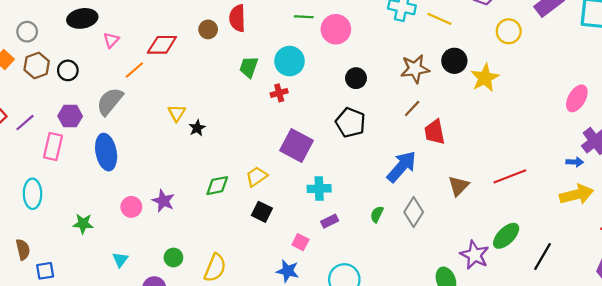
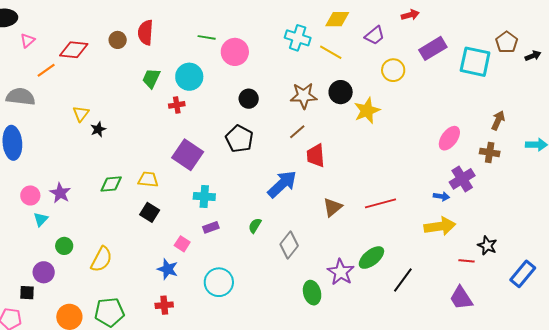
gray semicircle: (110, 101) -> (21, 97), turned 52
yellow trapezoid: (256, 176) -> (148, 179), turned 35
gray diamond: (414, 212) -> (289, 245), moved
cyan triangle: (120, 260) -> (41, 219), moved

